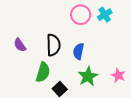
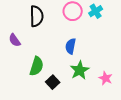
black semicircle: (53, 45) -> (37, 16), moved
pink star: (118, 75) -> (106, 78), moved

